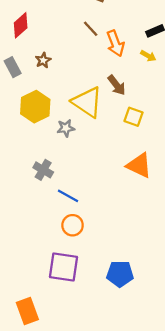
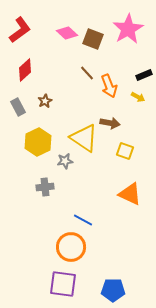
brown arrow: (117, 85) -> (110, 123), turned -42
gray cross: (43, 170) -> (45, 187), moved, turned -36
blue line: (68, 196) -> (83, 220), moved
orange circle: (73, 225) -> (71, 247), size x1.5

